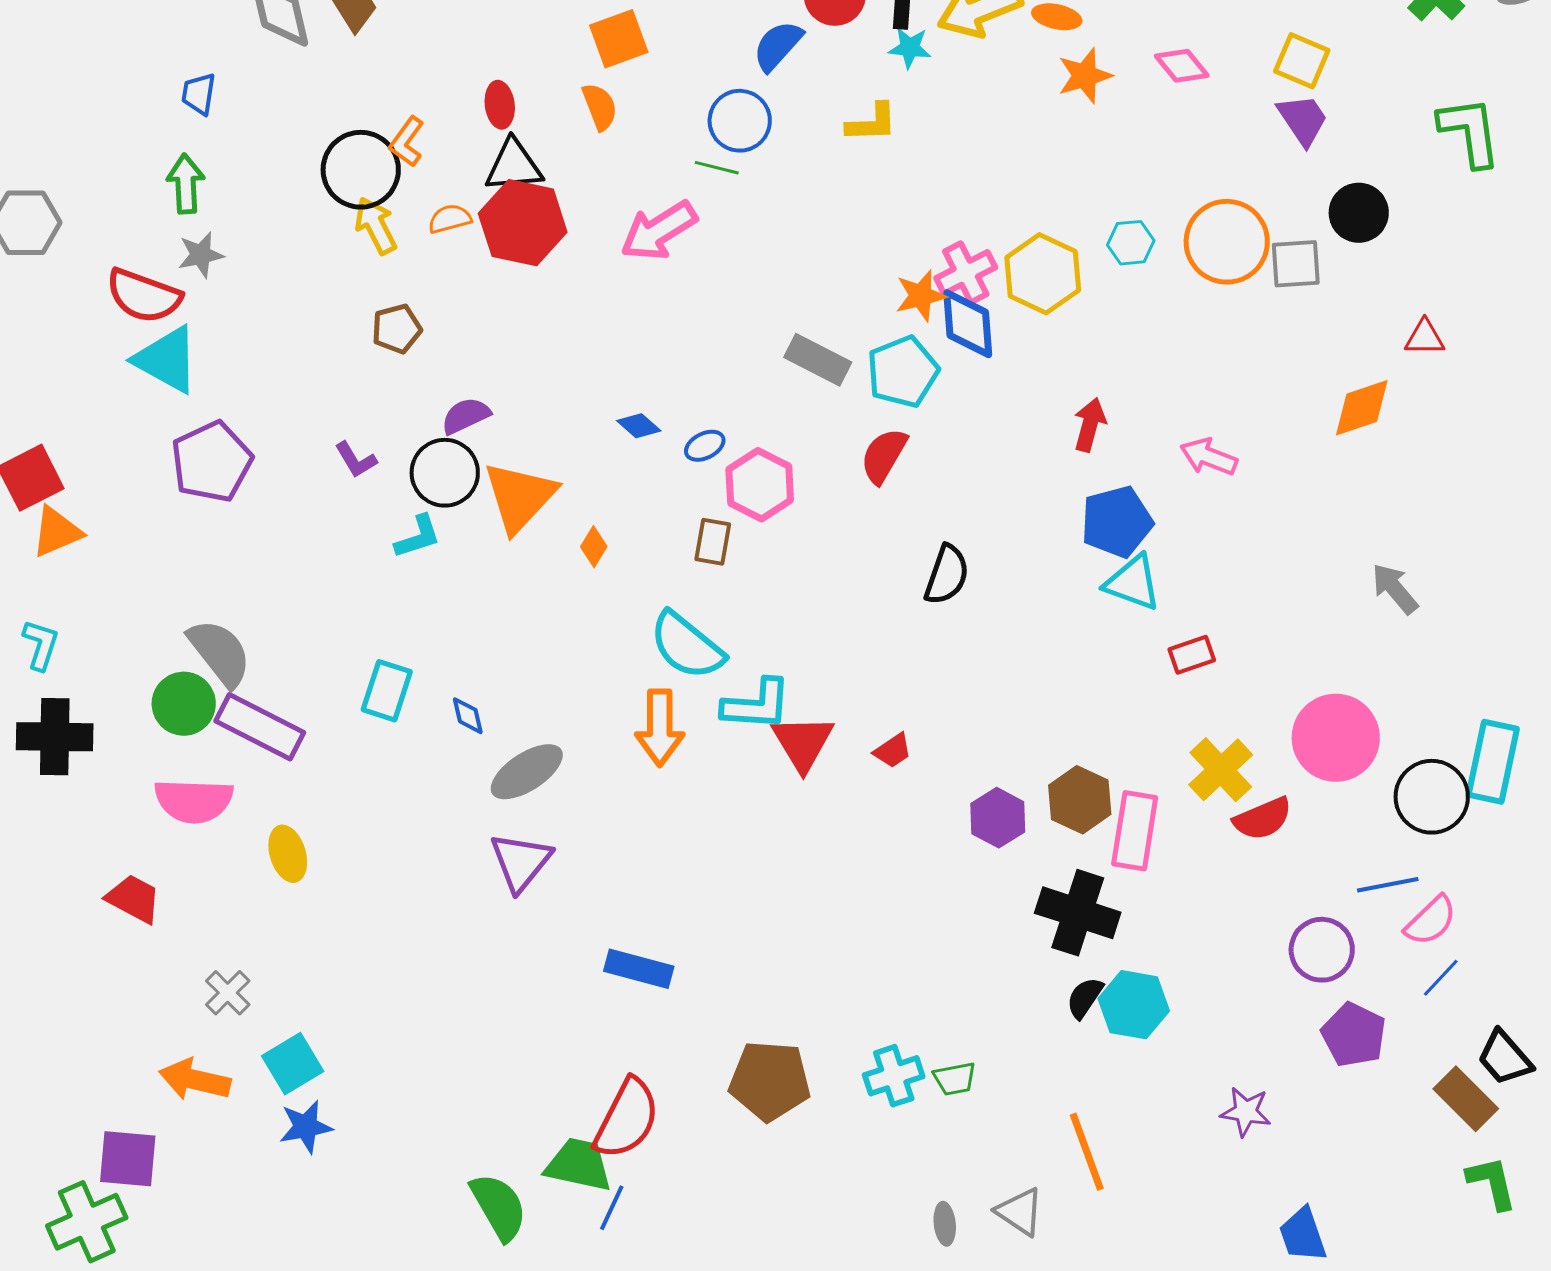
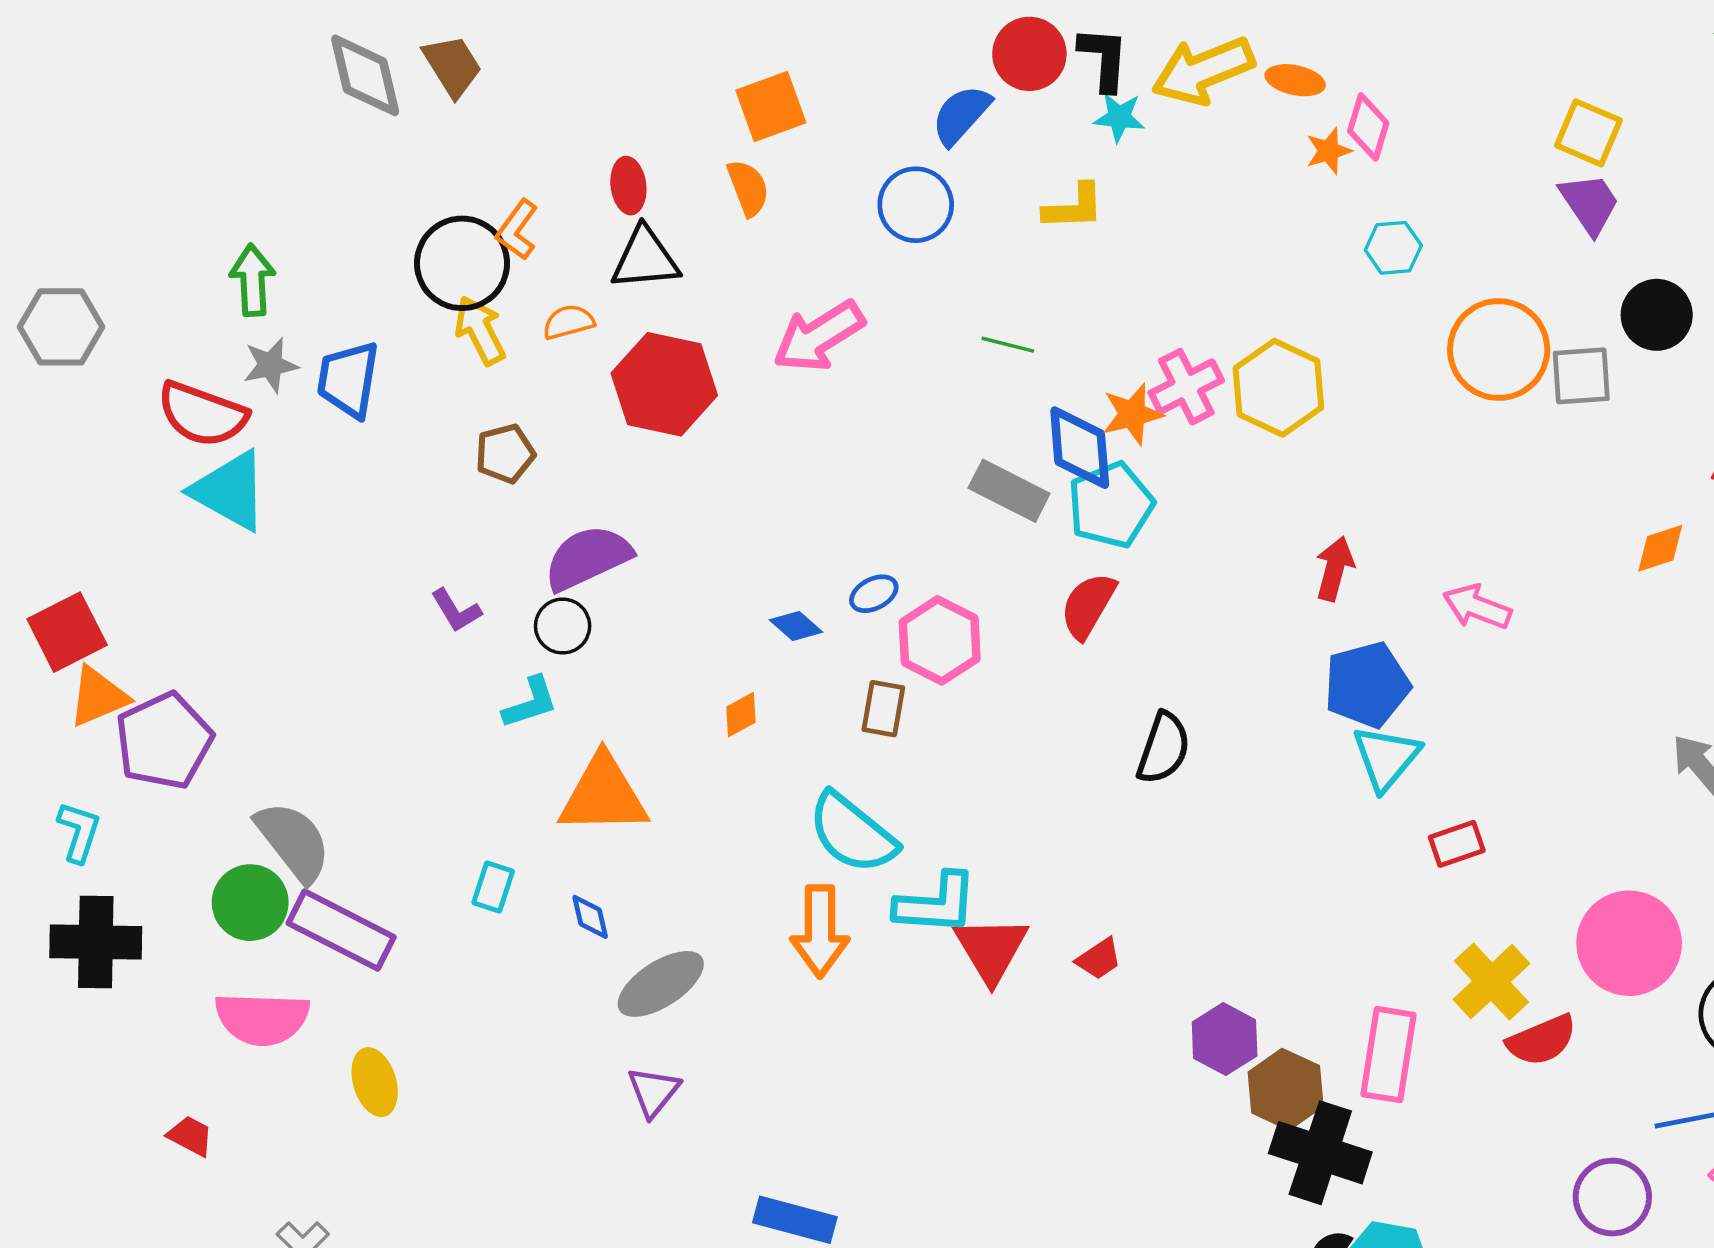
pink diamond: (1182, 66) -> (1368, 127), moved, turned 56
orange star: (1085, 76) -> (1329, 151), size x0.7
blue trapezoid: (199, 94) -> (348, 379), moved, size x1.5
green line: (717, 168) -> (1008, 345), moved
red hexagon: (523, 223) -> (664, 384), moved
cyan hexagon: (1131, 243) -> (1393, 248), moved
blue diamond: (968, 324) -> (1080, 448), moved
orange diamond: (1362, 408) -> (1660, 548), size x0.7
purple semicircle: (466, 416) -> (588, 558), size x1.5
blue diamond: (639, 426) -> (796, 626), moved
purple pentagon: (212, 462) -> (164, 741), moved
black circle: (445, 473) -> (563, 626), size x0.7
orange triangle: (520, 497) -> (603, 795), moved, turned 46
orange diamond: (594, 547) -> (741, 715), turned 30
cyan triangle: (1133, 583) -> (1386, 758), turned 50
cyan rectangle: (387, 691) -> (493, 887), size x0.7
brown hexagon: (1080, 800) -> (1286, 1089), moved
purple triangle: (521, 862) -> (654, 1092), size x0.7
red trapezoid: (134, 899) -> (190, 1136), size x0.7

